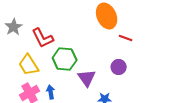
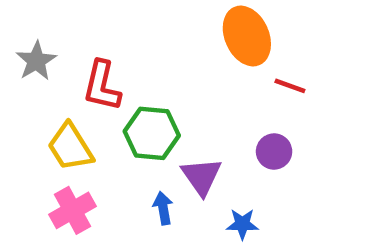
red L-shape: (43, 38) -> (102, 86), turned 40
blue arrow: (51, 92) -> (163, 208), moved

